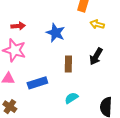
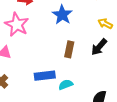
yellow arrow: (97, 24) -> (105, 24), moved
blue rectangle: (37, 83) -> (45, 76), moved

